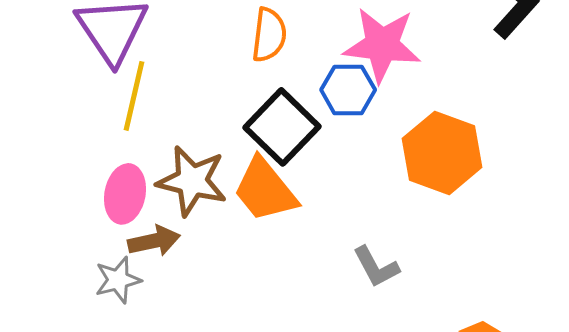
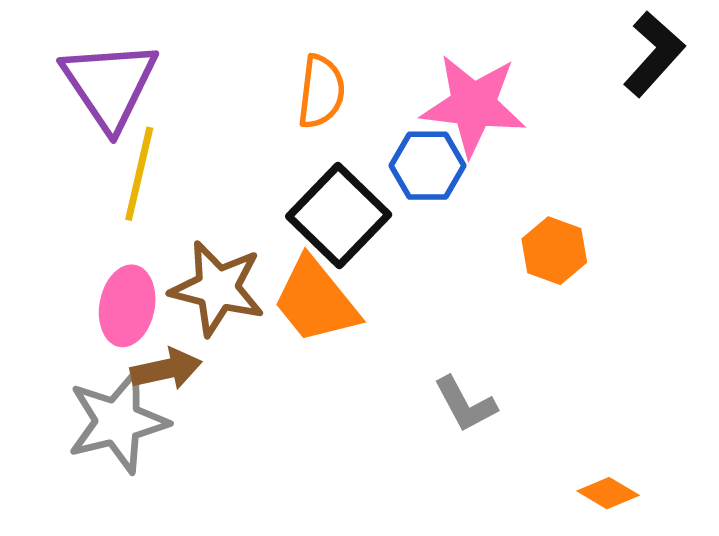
orange hexagon: (442, 153) -> (554, 251), size x0.6
gray star: (118, 280) -> (118, 422), size x1.6

